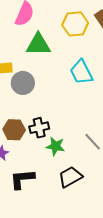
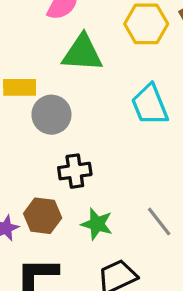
black cross: (39, 128) -> (75, 171), moved
brown hexagon: (14, 130) -> (43, 216), moved

